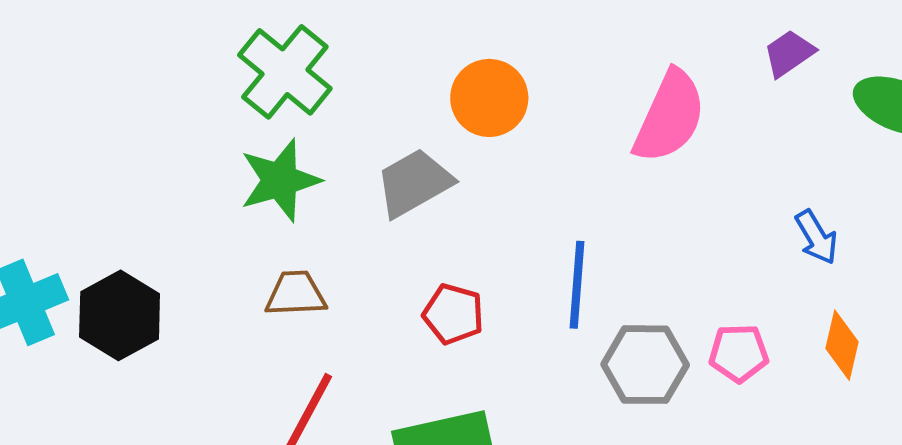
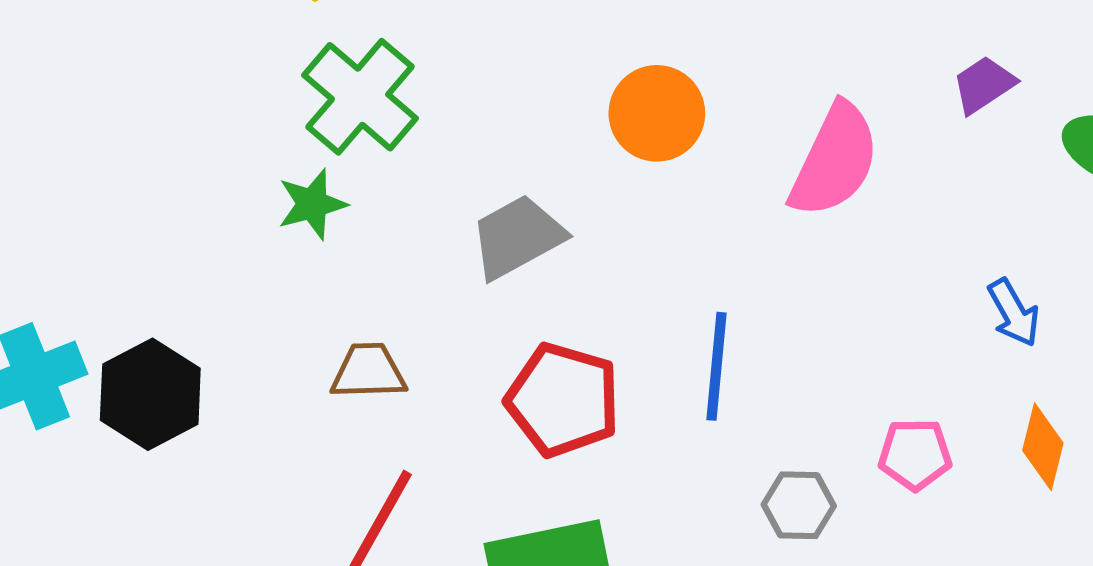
orange circle: (489, 98) -> (657, 113), moved
green star: (280, 180) -> (312, 204), moved, size x0.7
red pentagon: (453, 314) -> (563, 400), size x1.5
gray hexagon: (645, 365) -> (799, 505), moved, size x0.7

